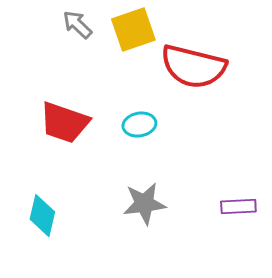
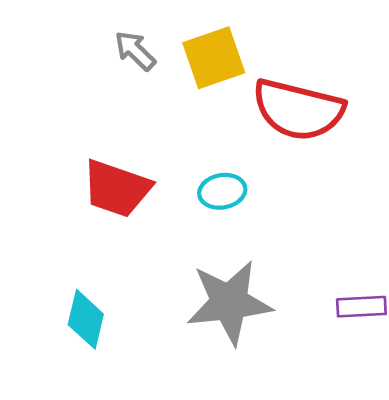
gray star: (144, 204) -> (229, 302), size x1.4

